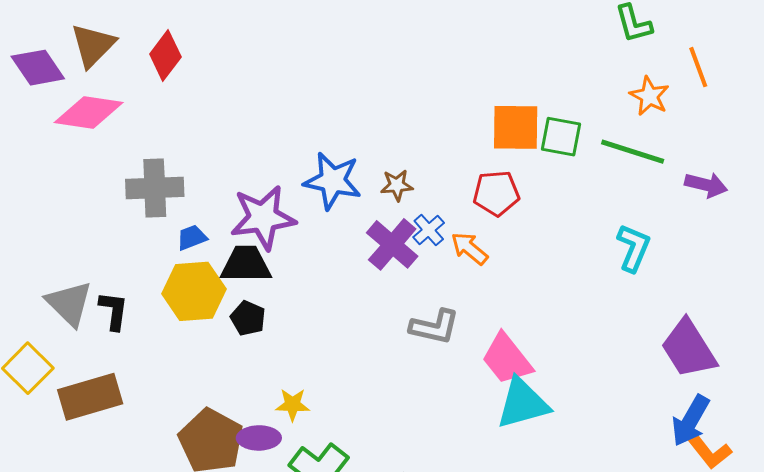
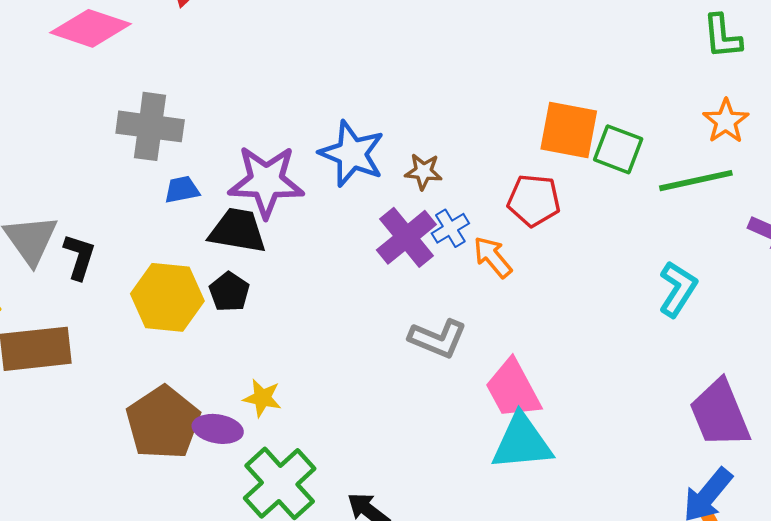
green line: (633, 152) -> (696, 181), turned -40
yellow hexagon: (194, 291) -> (167, 297), moved

